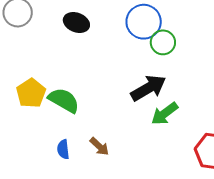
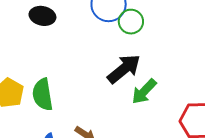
green semicircle: (64, 100) -> (43, 95), turned -120

